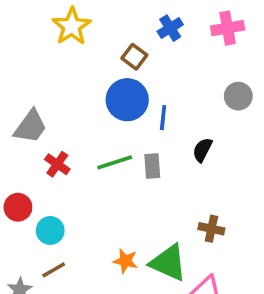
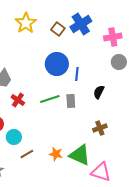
blue cross: (170, 28) -> (81, 24), size x1.5
pink cross: (228, 28) -> (113, 37), moved
brown square: (134, 57) -> (58, 29), moved
brown cross: (211, 229) -> (100, 128), moved, turned -32
brown line: (54, 270) -> (27, 154), moved

